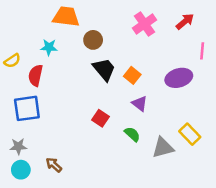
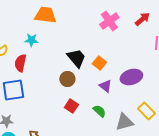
brown circle: (93, 40) -> (67, 79), moved
purple ellipse: (179, 78) -> (131, 77), moved
red square: (100, 118) -> (71, 106), moved

